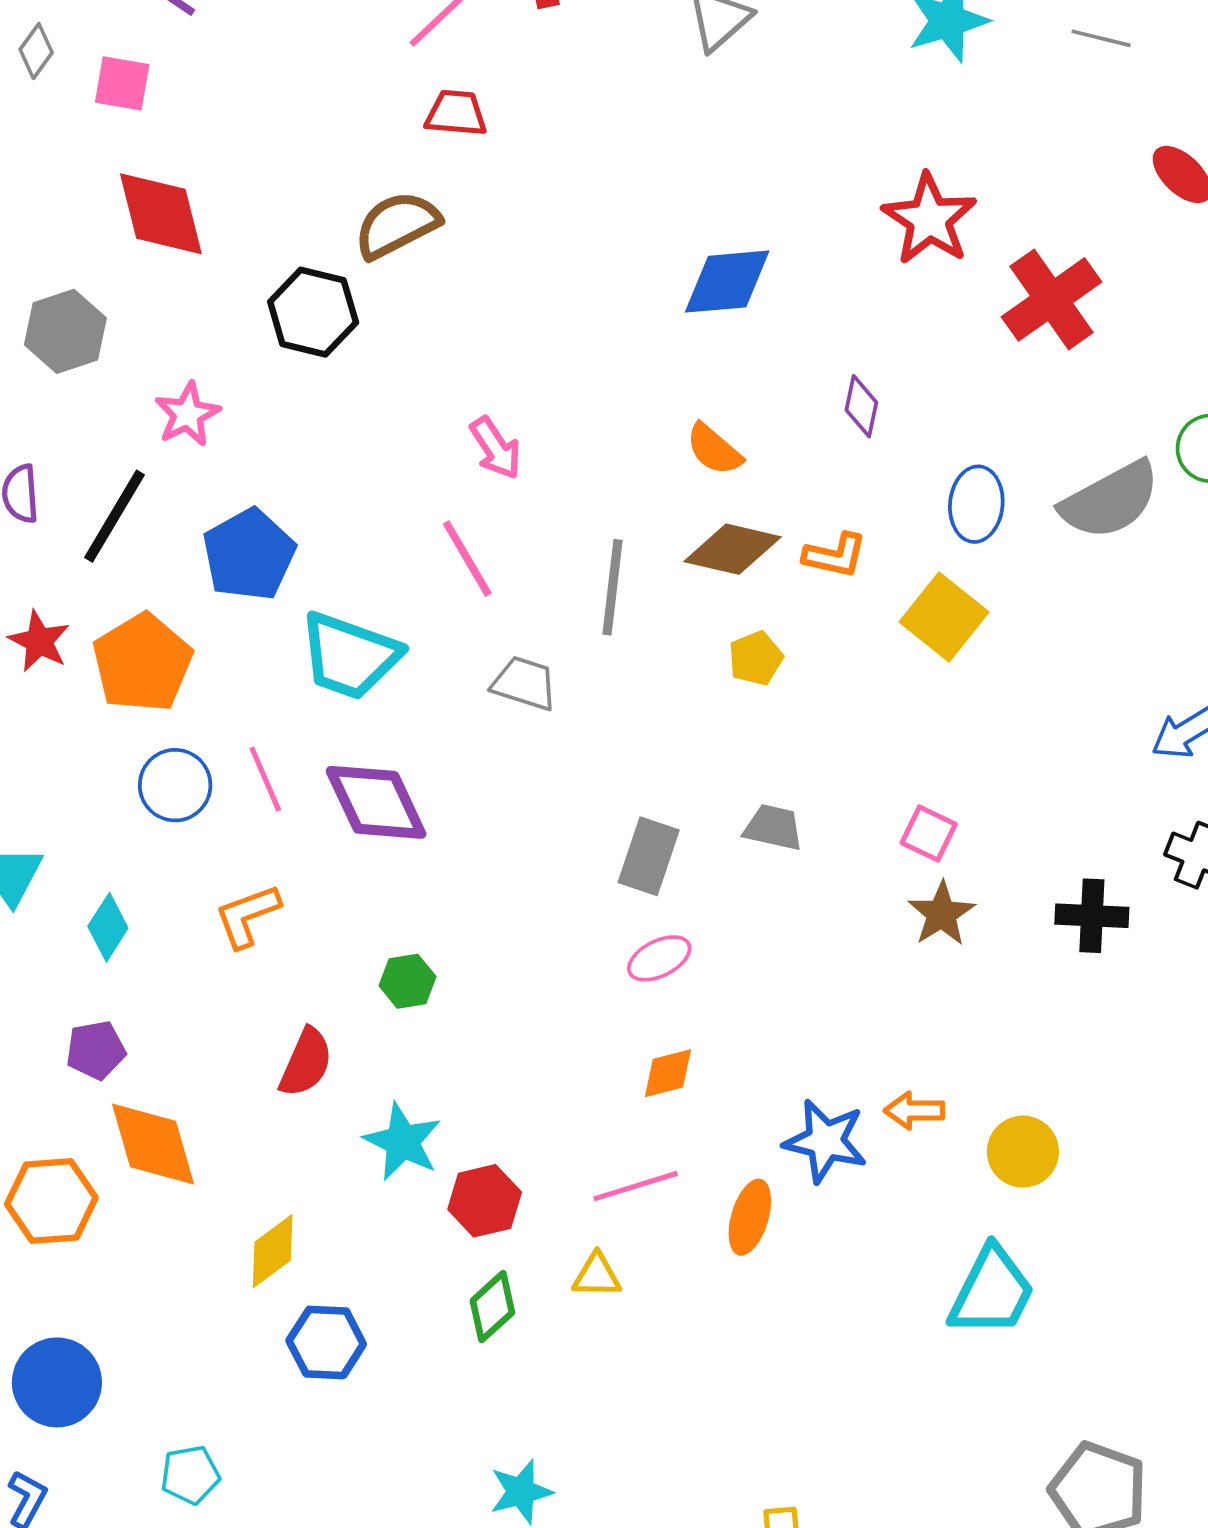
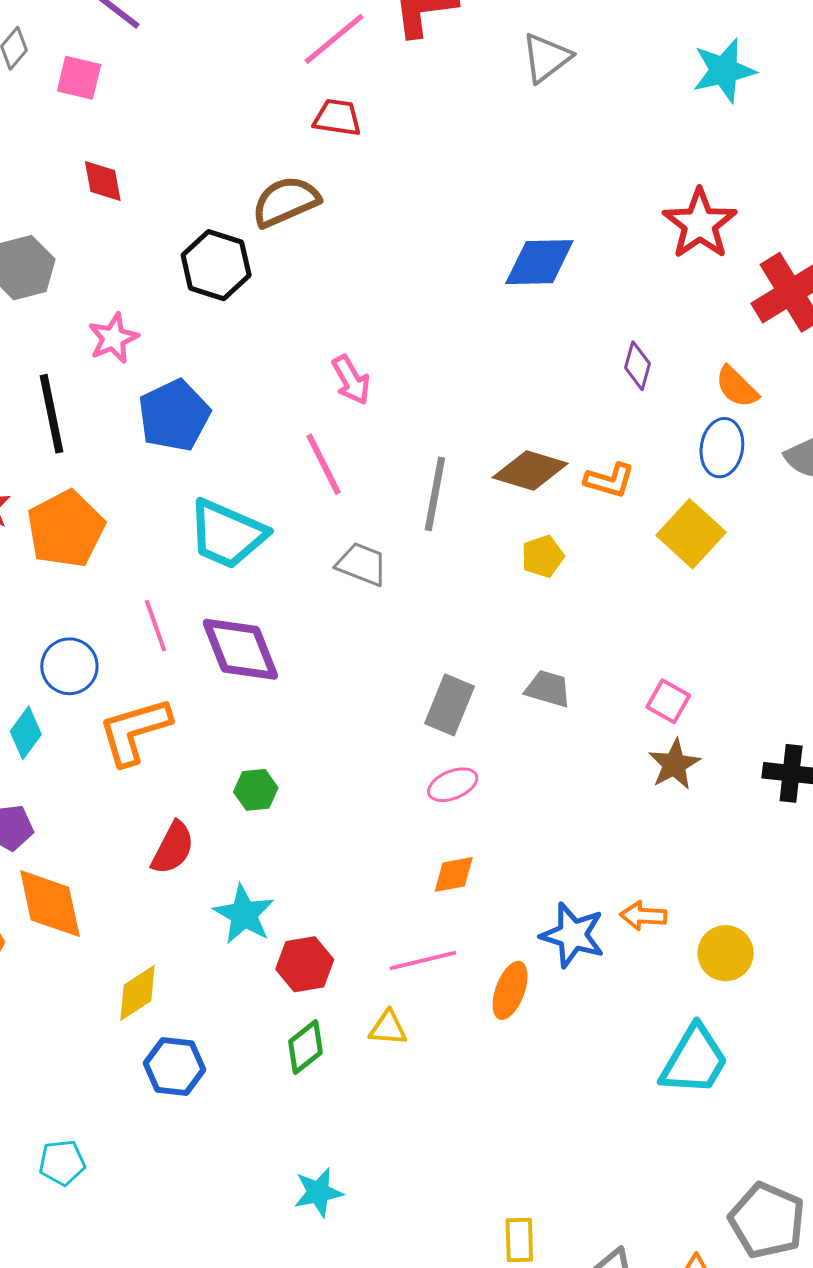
red diamond: (161, 214) -> (103, 181), size x0.6
orange semicircle: (714, 449) -> (737, 387), moved
black line: (114, 516) -> (51, 414), turned -46
blue pentagon: (249, 555) -> (174, 415), moved
blue circle: (175, 785) -> (69, 666), moved
orange L-shape: (247, 916) -> (135, 731), size x1.4

